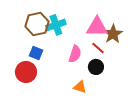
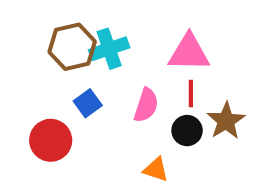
brown star: (113, 34) -> (226, 121), moved
red line: (98, 48) -> (191, 94), turned 48
blue square: (36, 53) -> (88, 103), moved, turned 32

